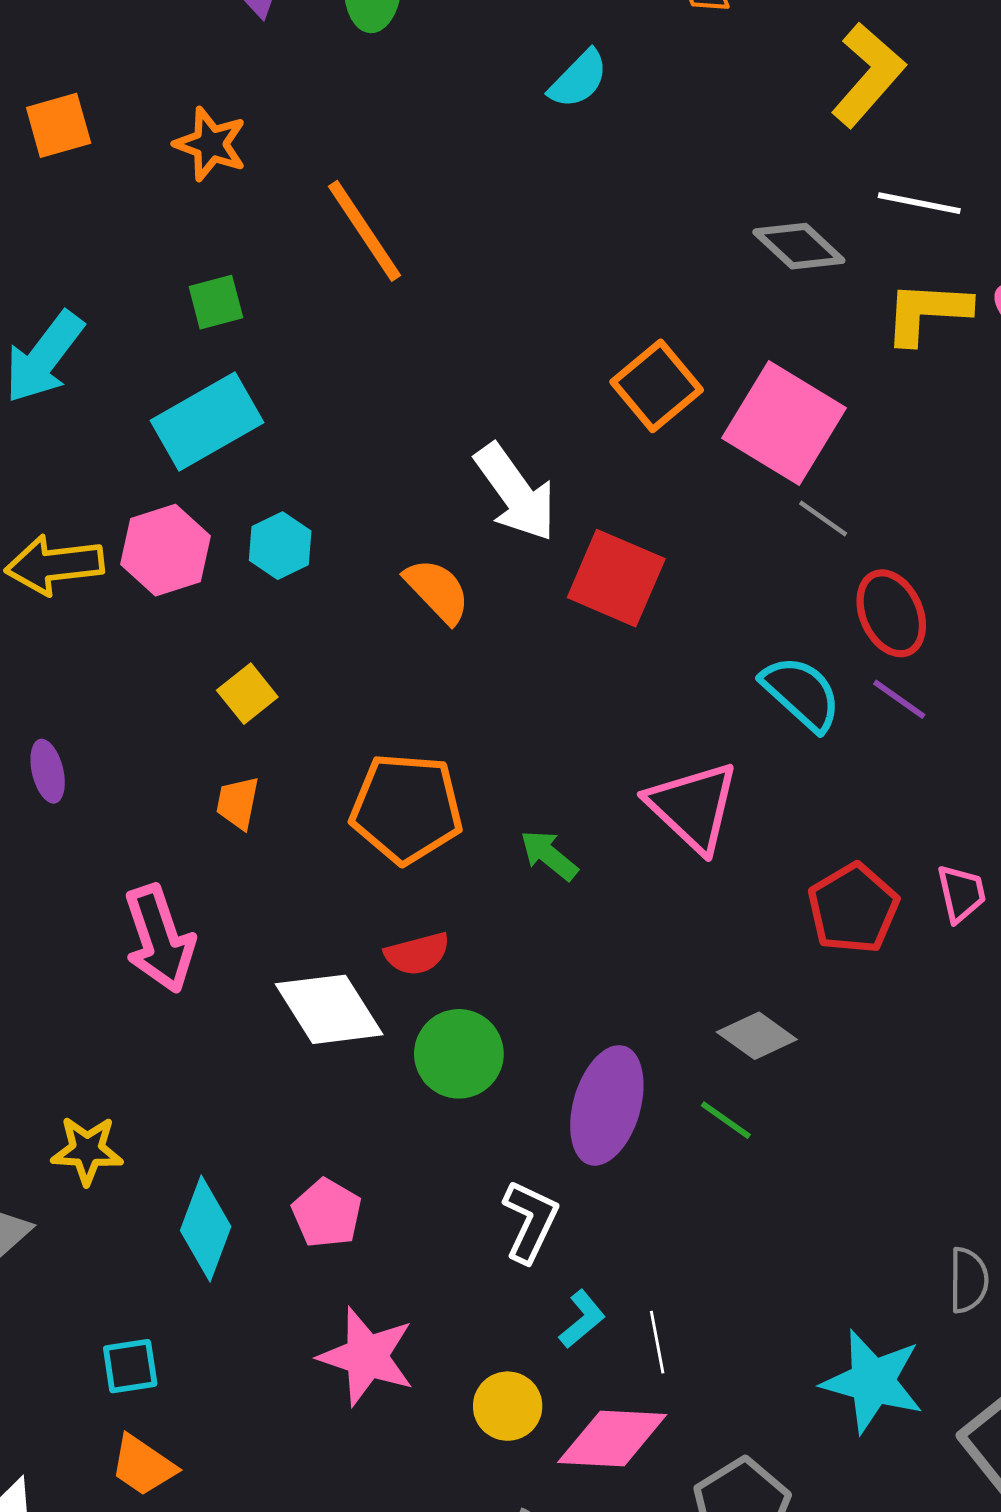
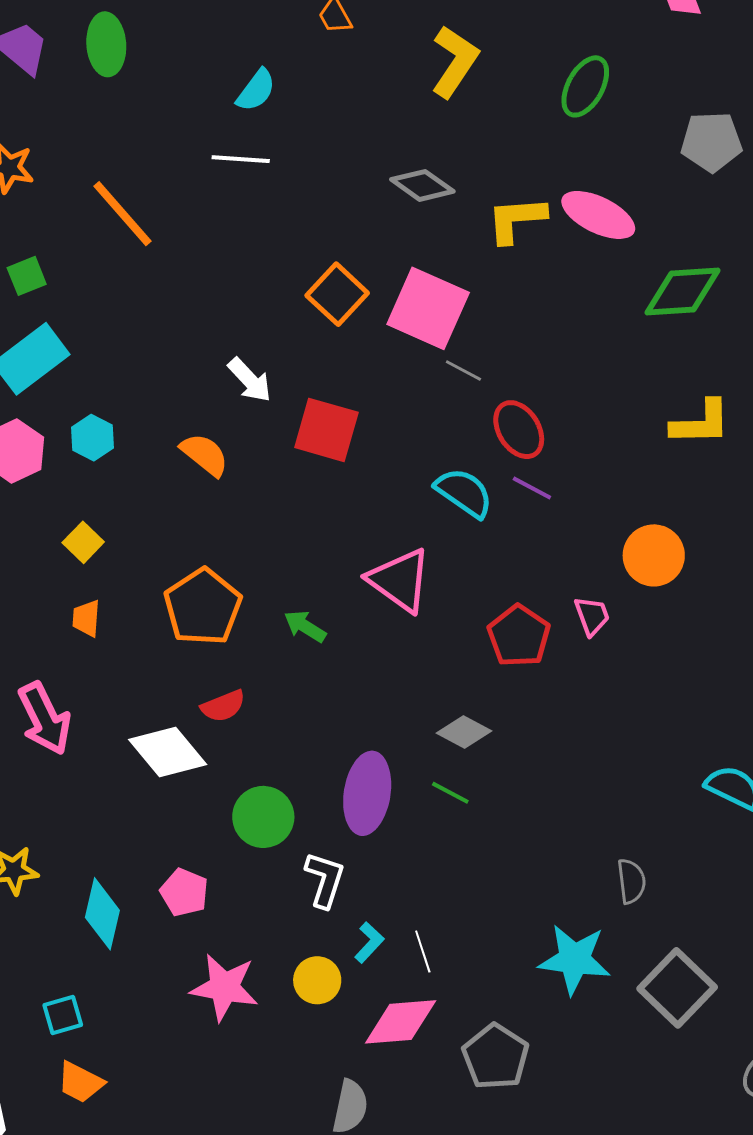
white line: (919, 203) -> (241, 159), moved
white arrow: (516, 492) -> (250, 380), size x0.7
orange pentagon: (406, 808) -> (203, 607), turned -30
green circle: (459, 1054) -> (263, 817), moved
yellow circle: (508, 1406) -> (317, 980), moved

